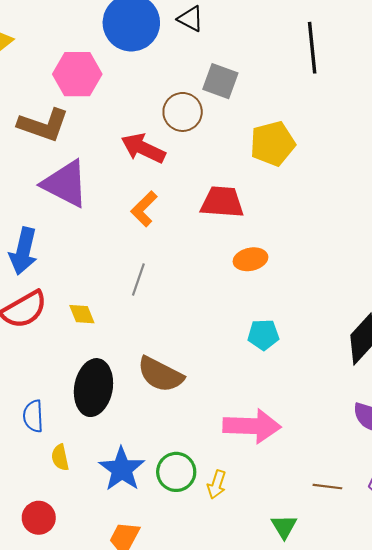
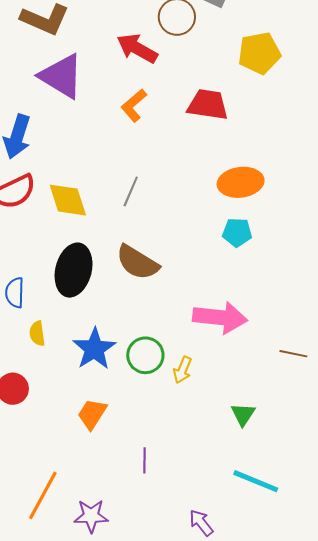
orange ellipse: (250, 259) -> (241, 182), moved, size x1.4
gray line: (138, 280) -> (131, 191), moved
yellow diamond: (82, 314) -> (68, 200), size x1.6
brown line: (327, 487) -> (293, 354), moved

